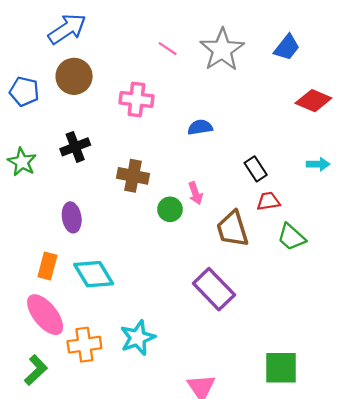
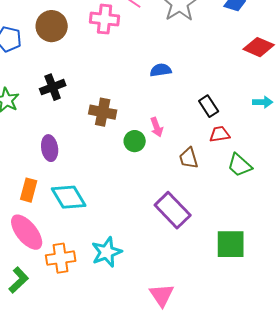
pink cross: (136, 99) -> (105, 19), moved
brown trapezoid: (232, 229) -> (189, 158), size x0.7
green square: (281, 368) -> (231, 244), moved

